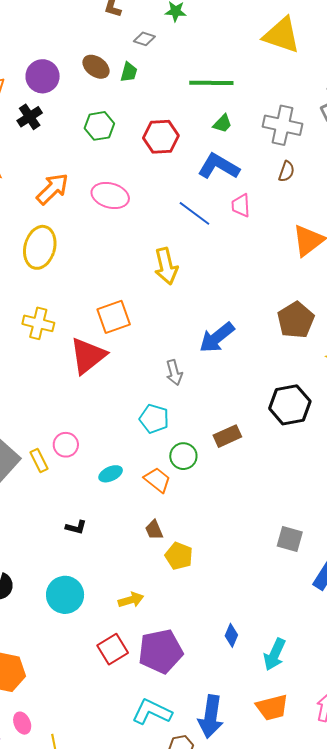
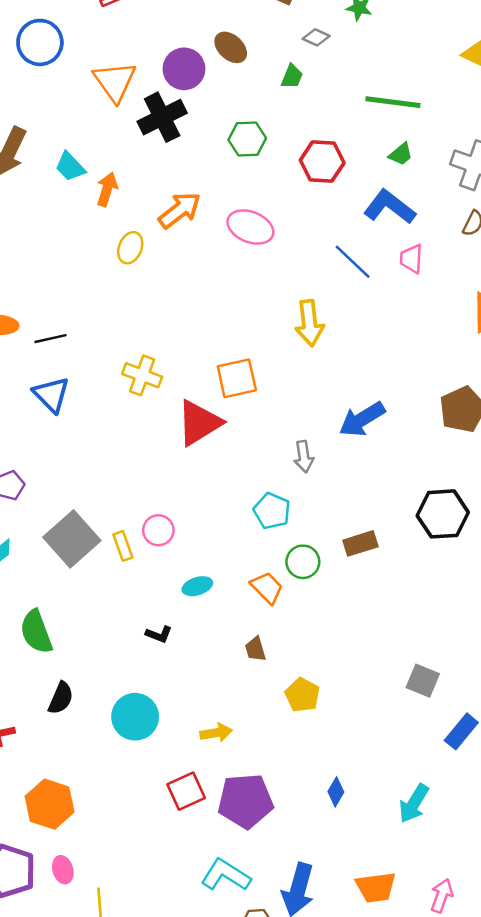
brown ellipse: (96, 67) -> (231, 47), moved
black cross: (30, 117) -> (162, 117), size x1.5
yellow ellipse: (40, 247) -> (130, 248), moved, size x0.6
cyan ellipse: (111, 474) -> (197, 586), moved
yellow pentagon: (179, 556) -> (302, 695), moved
cyan arrow: (275, 654) -> (414, 803), moved

